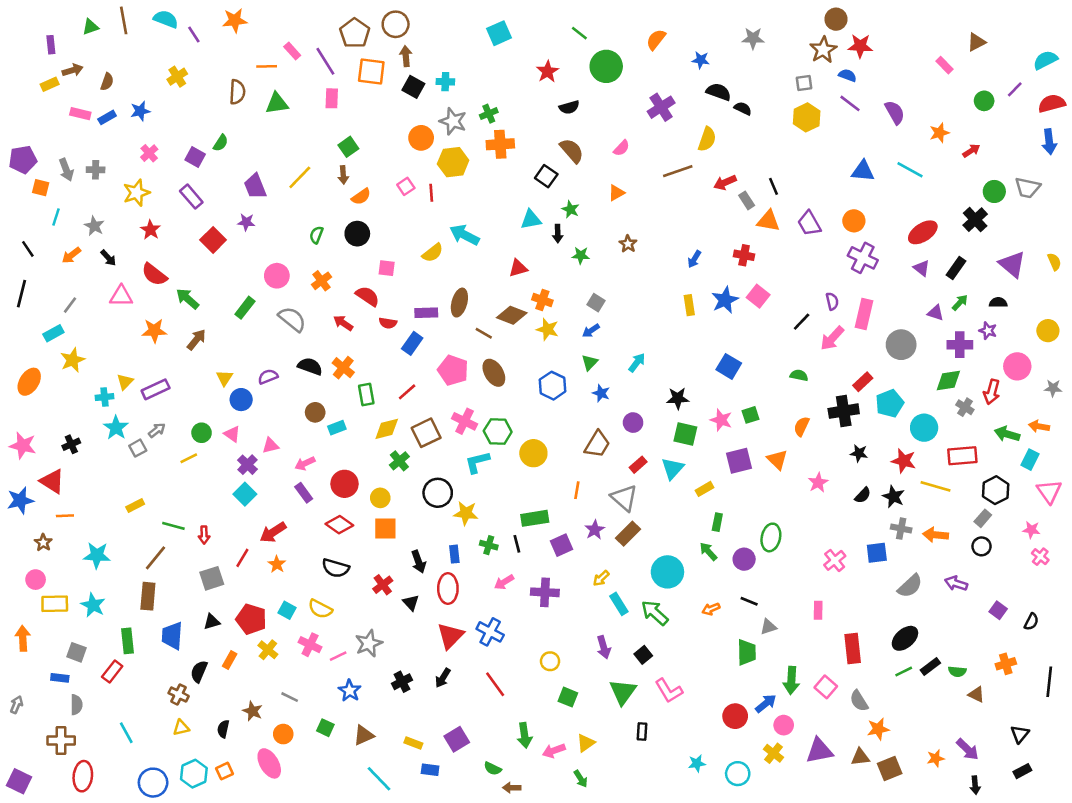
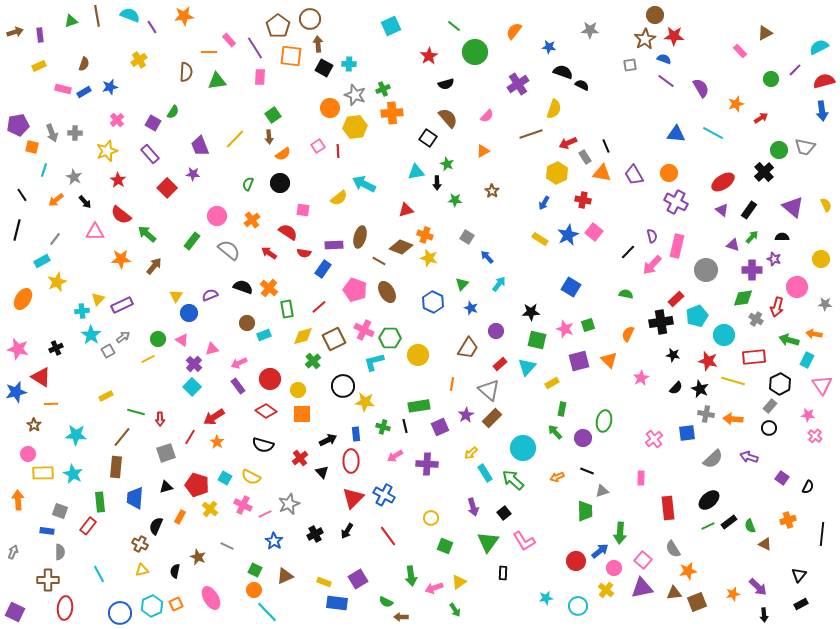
brown arrow: (73, 70) -> (15, 32), moved
yellow hexagon: (807, 117) -> (557, 173), moved
yellow rectangle: (689, 305) -> (540, 239), turned -49
blue arrow: (591, 331) -> (487, 257), moved, turned 80
black arrow: (419, 562) -> (328, 440), turned -96
green semicircle: (957, 671) -> (750, 526), turned 64
pink square: (826, 687) -> (643, 560), moved
orange circle: (283, 734) -> (254, 590), moved
blue rectangle: (430, 770) -> (337, 603), size x1.5
cyan line: (379, 779) -> (267, 612), moved

